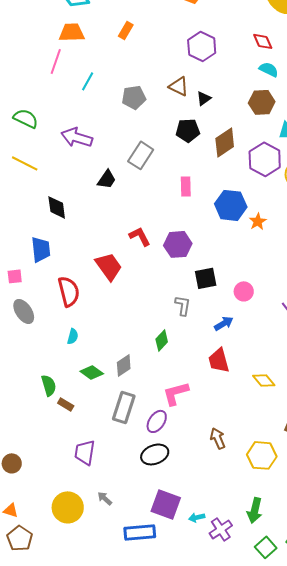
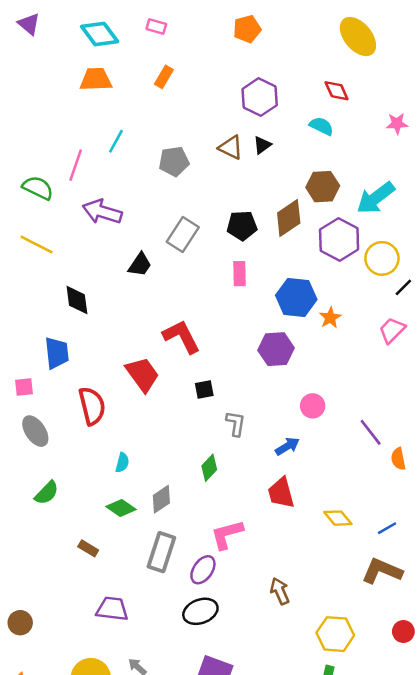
pink line: (56, 61) -> (76, 165), moved
cyan semicircle: (269, 69) -> (321, 126), moved
black triangle: (204, 98) -> (262, 145), moved
brown hexagon: (262, 102) -> (323, 187), moved
black pentagon: (188, 130) -> (242, 226), moved
red L-shape: (140, 236) -> (182, 337), size x1.4
purple hexagon: (178, 244) -> (276, 349), moved
black square: (206, 278) -> (204, 389), moved, size x0.7
cyan semicircle: (73, 336) -> (122, 463), moved
green semicircle: (49, 385) -> (47, 493), moved, turned 60
purple trapezoid: (85, 452) -> (112, 609), turned 88
yellow hexagon: (262, 455) -> (335, 634), moved

